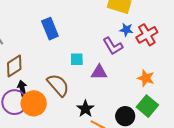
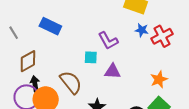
blue rectangle: (50, 29) -> (50, 26), moved, turned -45
purple L-shape: (113, 46) -> (108, 41), moved
orange star: (146, 78) -> (159, 79), turned 30

